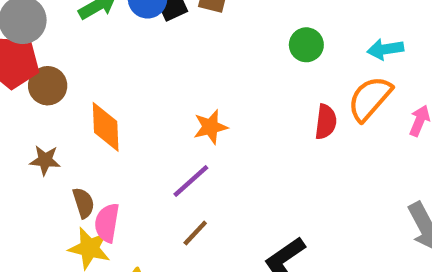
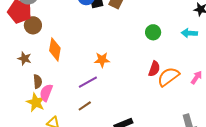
cyan arrow: (385, 49) -> (189, 33), moved
orange semicircle: (370, 99) -> (168, 77), moved

